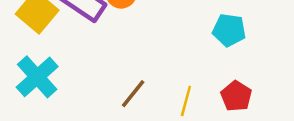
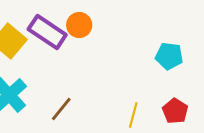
brown line: (133, 94) -> (61, 109), moved

